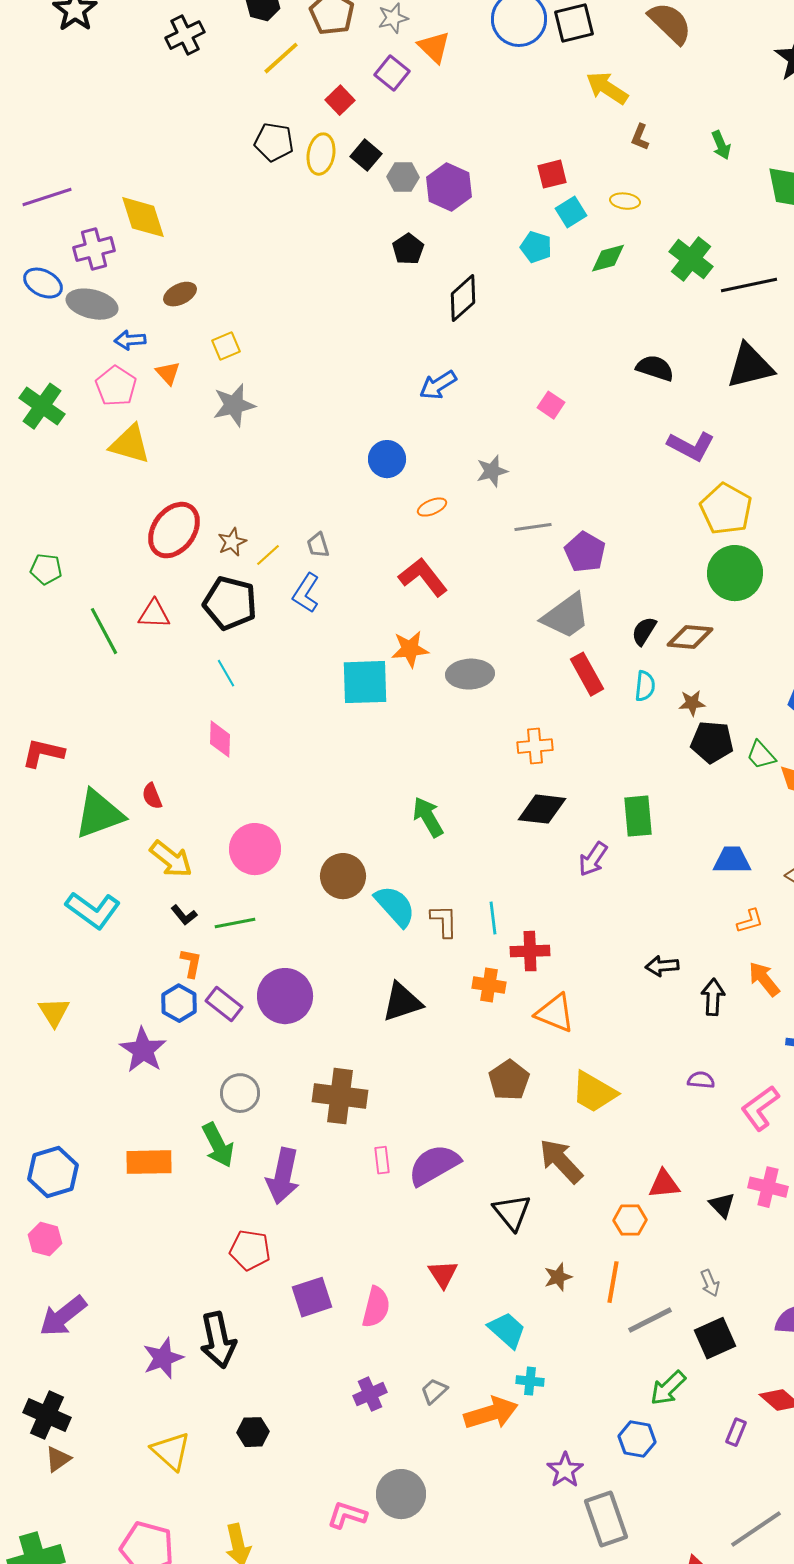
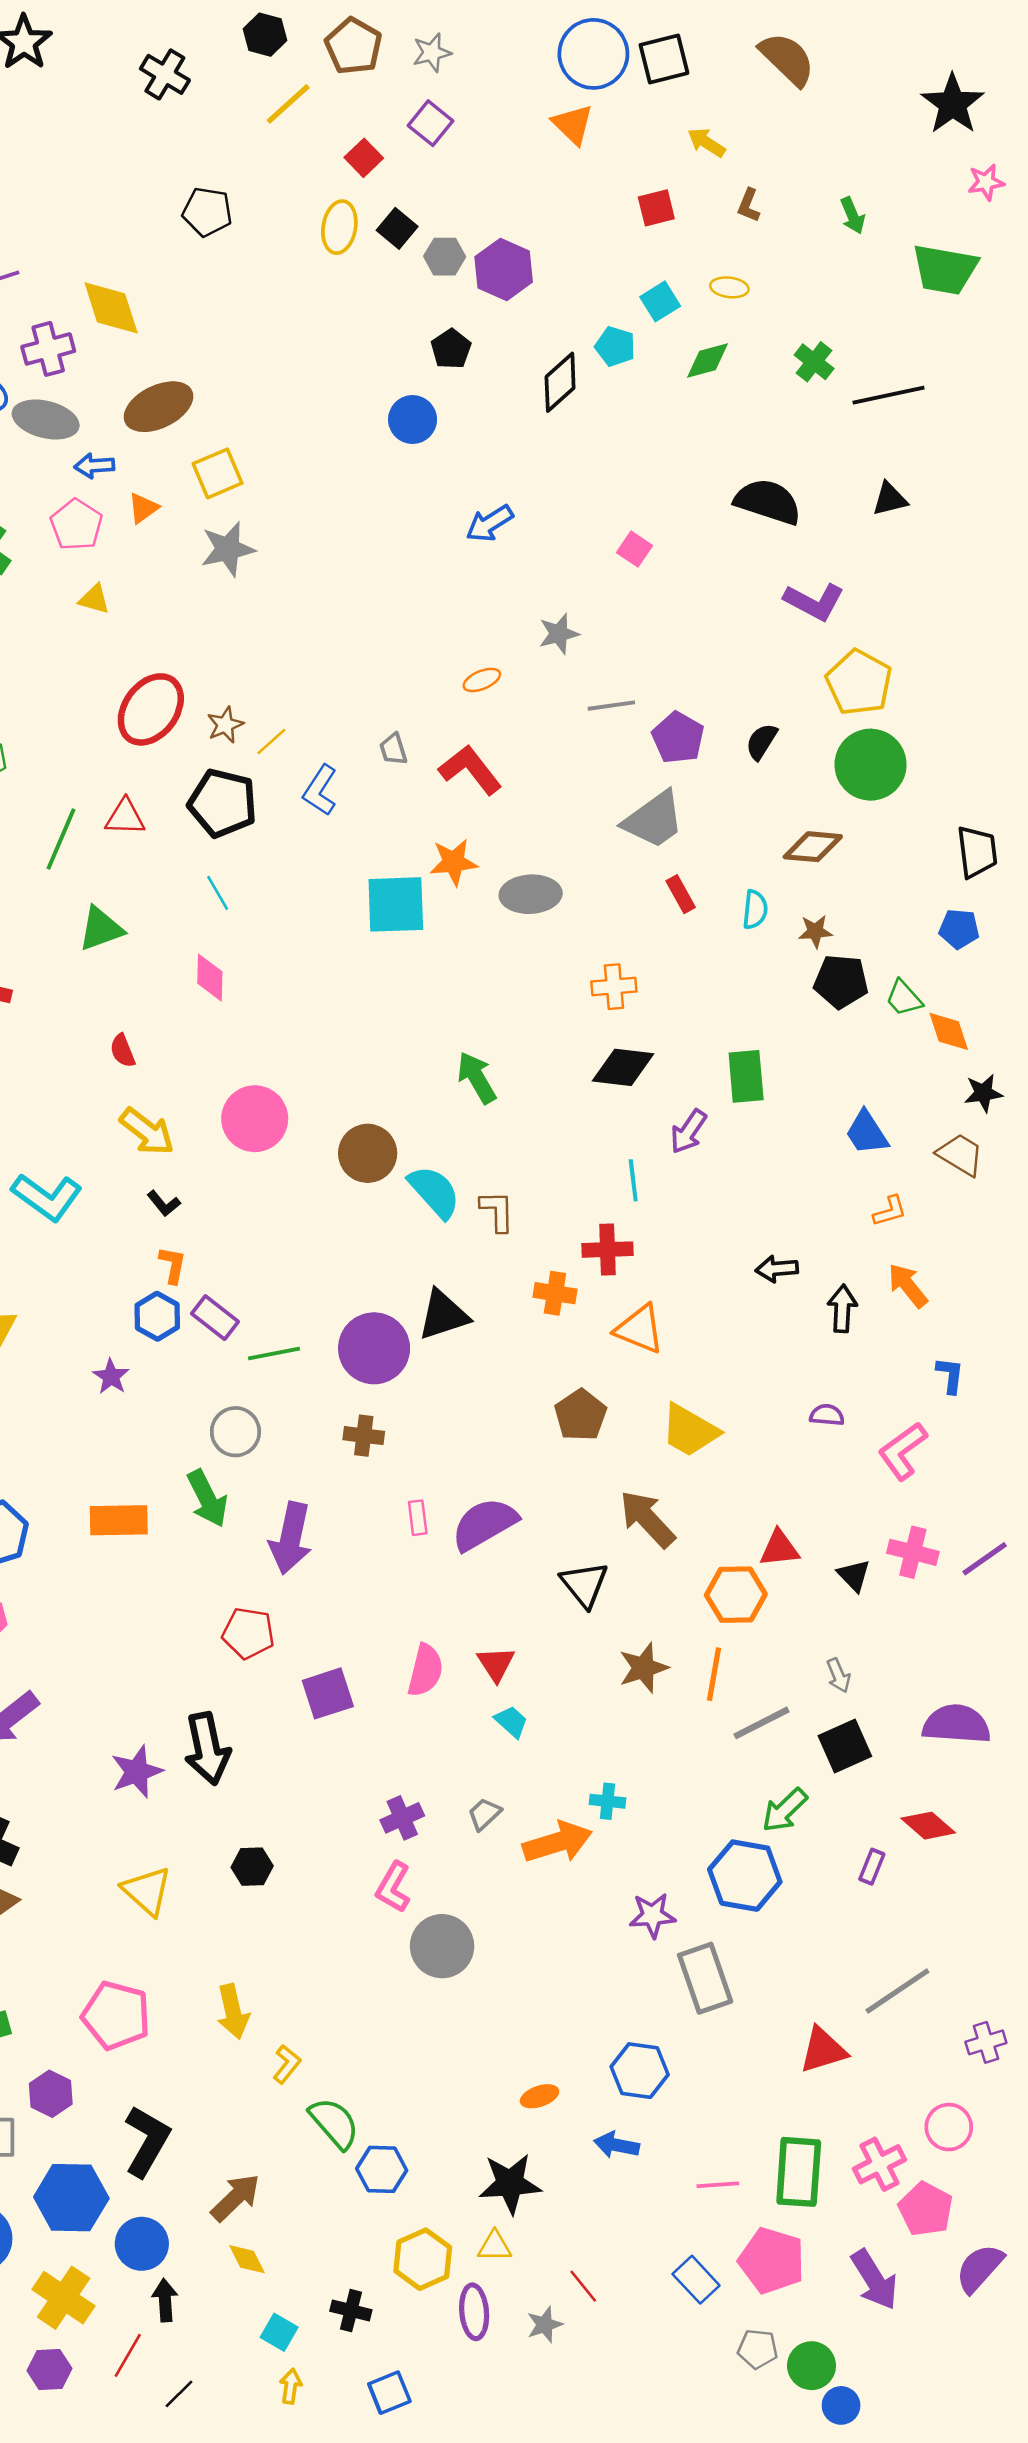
black cross: (185, 35) -> (165, 74), turned -33
orange triangle: (434, 47) -> (573, 124), moved
yellow arrow: (607, 88) -> (706, 142), size x0.7
black pentagon: (274, 142) -> (207, 212), moved
red square: (552, 174) -> (656, 208), moved
green cross: (691, 259) -> (814, 362), size x0.7
brown ellipse: (180, 294) -> (159, 407), size x1.6
black diamond: (463, 298) -> (560, 382), moved
yellow square: (226, 346) -> (218, 473), size x1.4
black triangle: (750, 366) -> (890, 499), size x0.6
black semicircle: (655, 368) -> (768, 502), size x1.4
orange triangle: (168, 373) -> (143, 508), turned 36
yellow triangle: (130, 444) -> (94, 599), size x0.6
blue circle: (387, 459) -> (413, 420), moved
gray trapezoid: (318, 545) -> (393, 749), moved
green line: (104, 631) -> (61, 839), turned 51
black semicircle: (644, 631) -> (761, 742), moved
red rectangle: (587, 674) -> (681, 894), size x0.7
green triangle: (99, 814) -> (101, 929), moved, size x0.7
blue trapezoid: (732, 860) -> (867, 1133), turned -123
cyan line: (493, 918) -> (633, 1180), moved
green line: (235, 923) -> (274, 1353), moved
purple circle: (285, 996) -> (374, 1348), moved
purple star: (143, 1050) -> (111, 1377), size x0.6
brown cross: (340, 1096) -> (364, 1436), size x0.6
orange hexagon: (630, 1220) -> (736, 1595), size x1.4
brown star: (558, 1277) -> (643, 1668), size x1.4
pink semicircle: (376, 1307) -> (425, 1670), moved
cyan trapezoid: (507, 1330) -> (511, 1722), moved, size x0.7
blue hexagon: (637, 1439) -> (745, 1876), size x1.5
purple star: (565, 1470) -> (652, 1915), turned 30
pink L-shape: (347, 1515) -> (393, 1887), moved, turned -78

